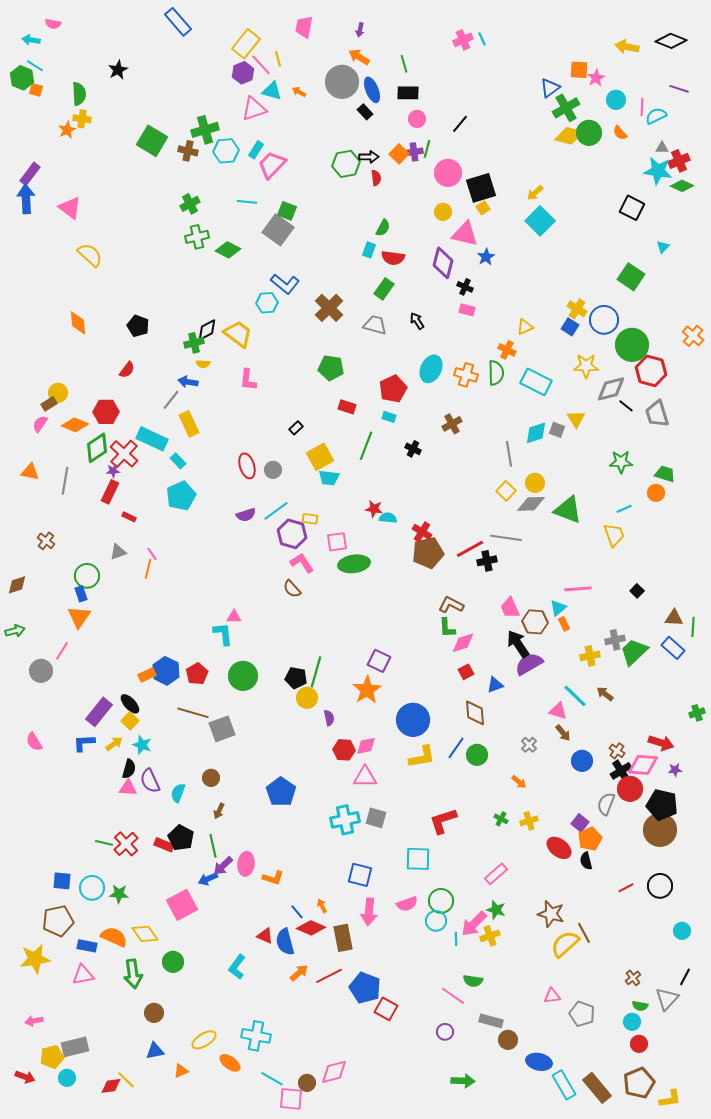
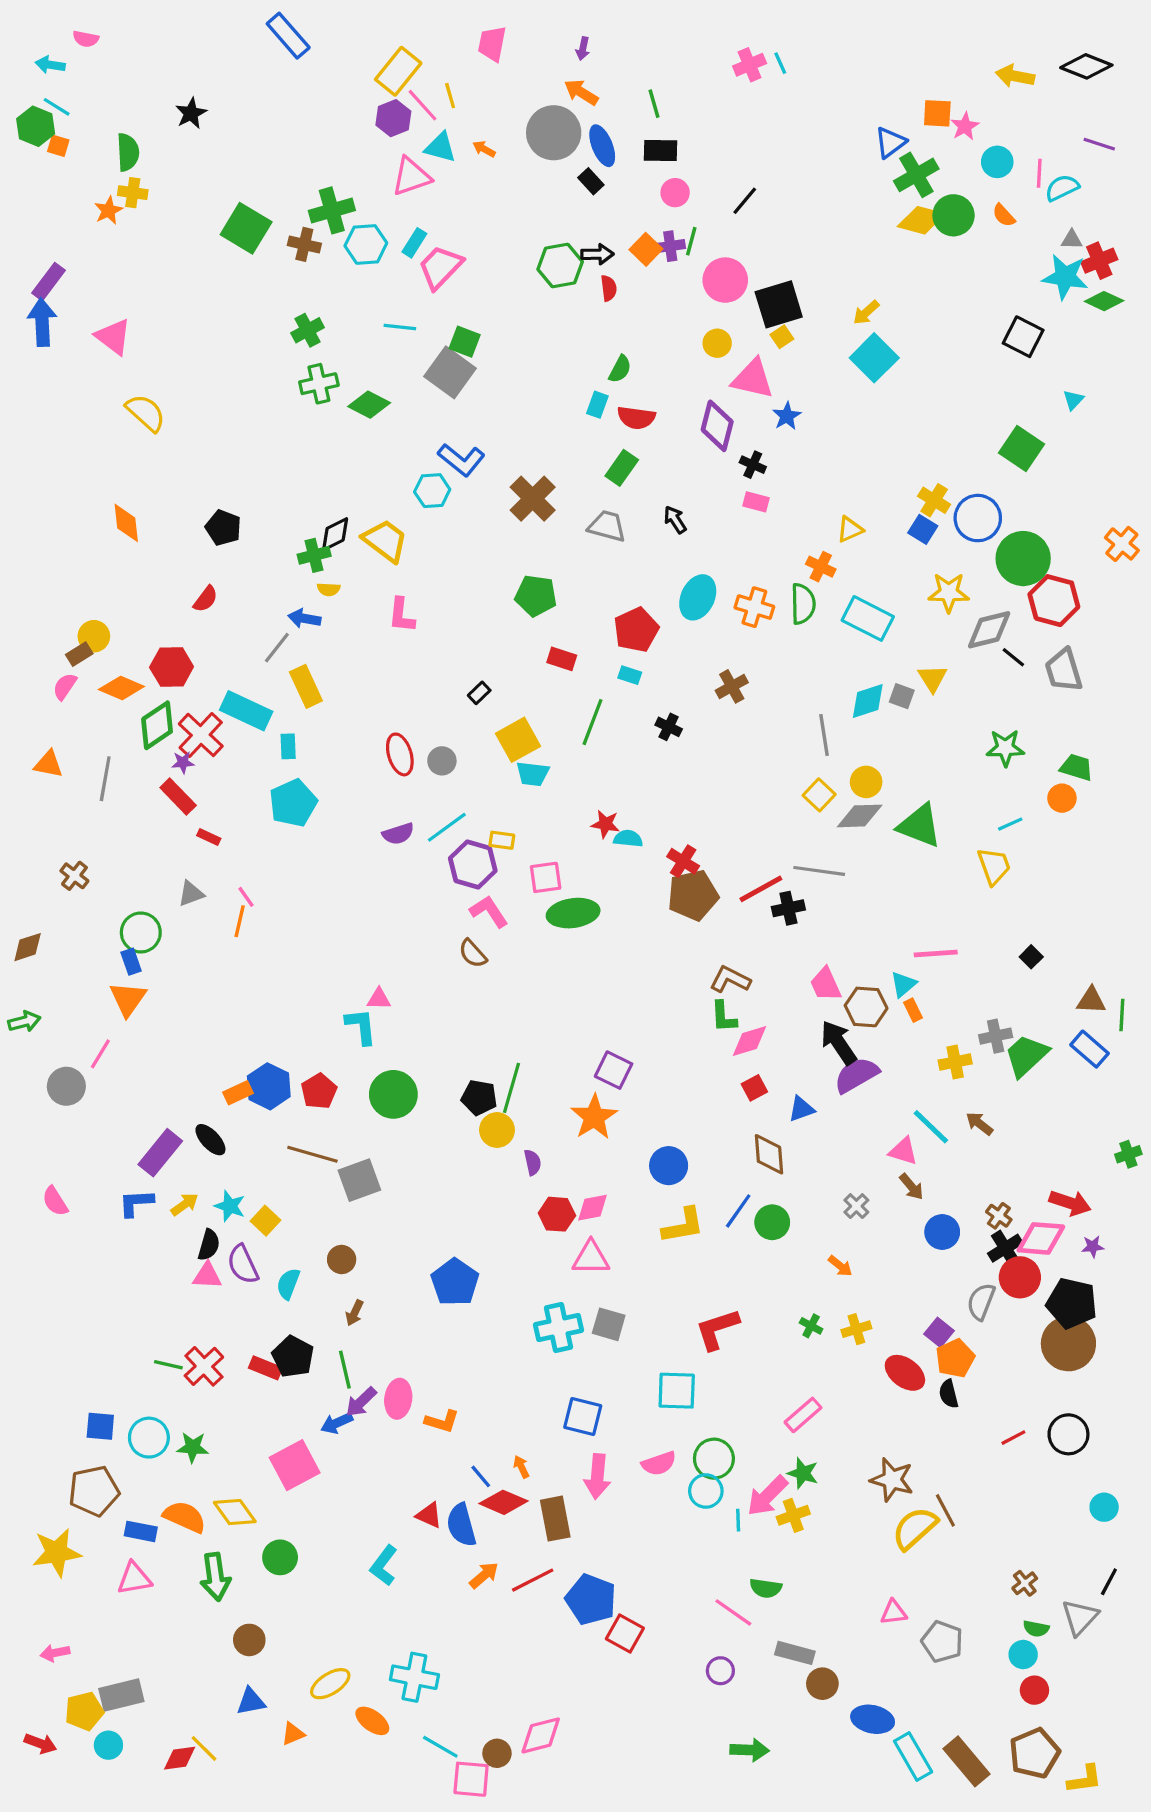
cyan rectangle: (178, 461) -> (288, 746), turned 42
red rectangle: (110, 492) -> (178, 796), turned -70
blue circle: (413, 720) -> (669, 1166), size x0.7
yellow square: (130, 721) -> (265, 1221), moved

